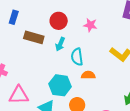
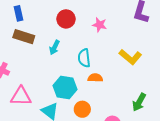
blue rectangle: (14, 17) -> (19, 13), turned -32
brown rectangle: (34, 37) -> (24, 37), moved
cyan arrow: (60, 44) -> (54, 47), moved

